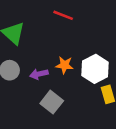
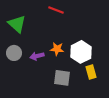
gray square: (52, 102) -> (62, 78), moved, turned -30

